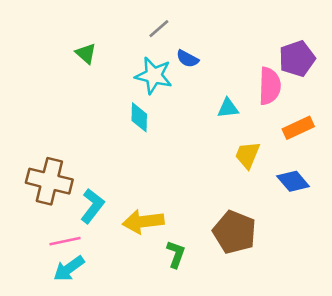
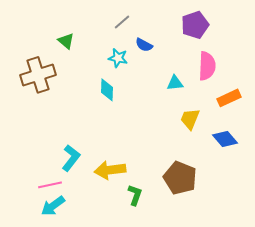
purple pentagon: (297, 59) -> (195, 25), moved
cyan star: (154, 76) -> (118, 58), size x0.7
brown cross: (49, 181) -> (38, 75), moved, turned -32

